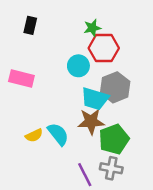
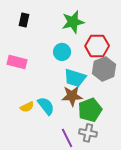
green star: (92, 28) -> (73, 22), size x1.6
red hexagon: (104, 48) -> (97, 46), moved
gray hexagon: (115, 87) -> (104, 69), moved

